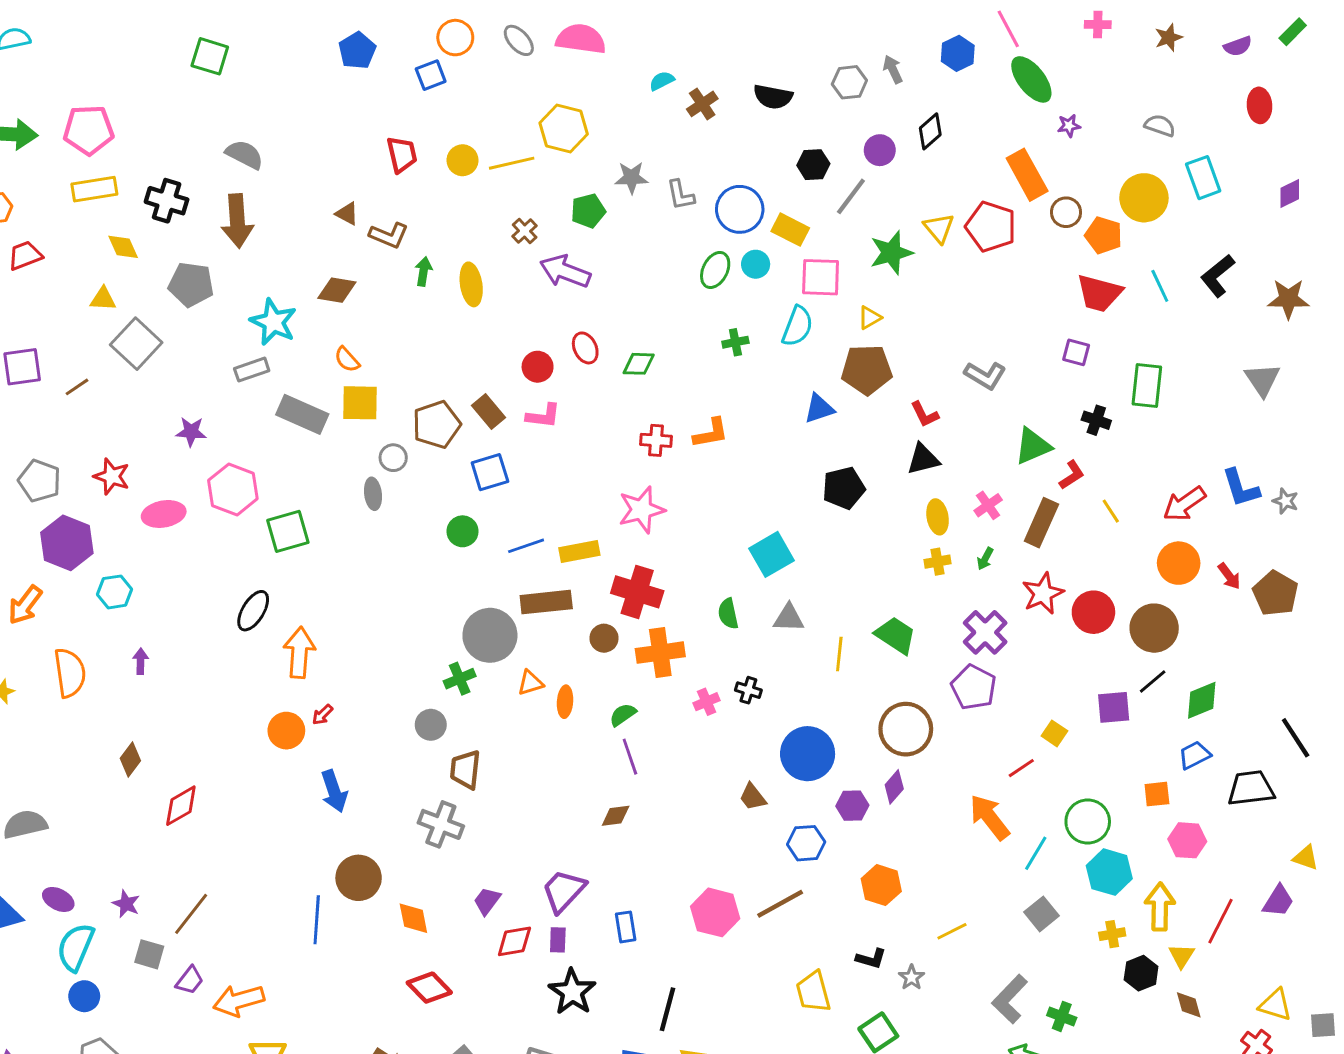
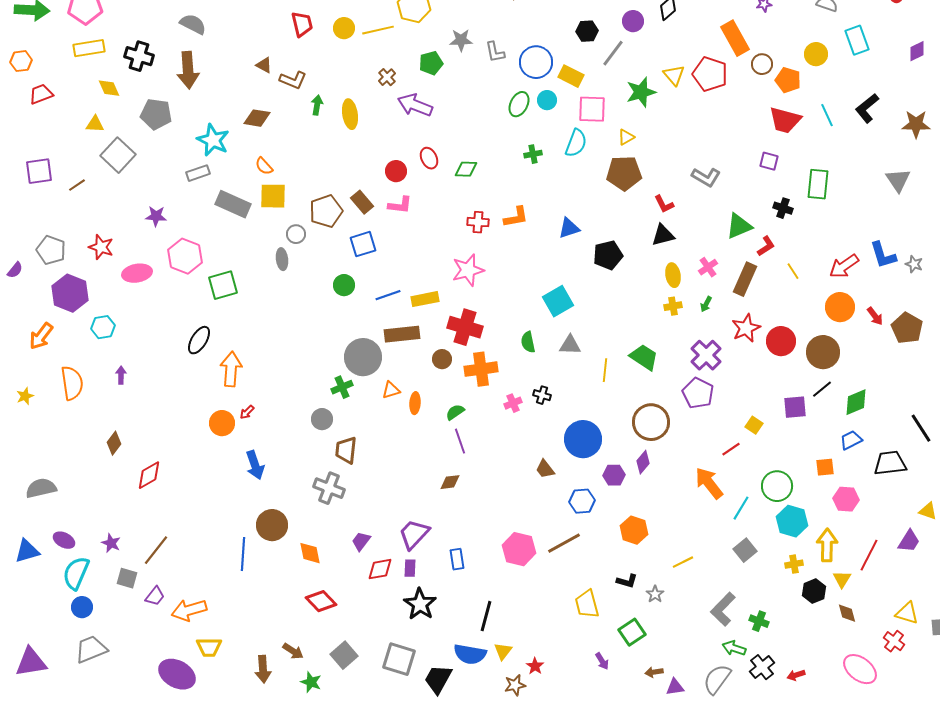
yellow circle: (1144, 198) -> (816, 54), size x0.7
blue triangle: (819, 409) -> (569, 228), moved

